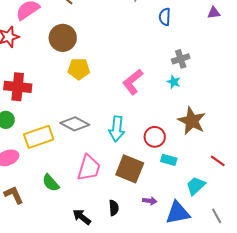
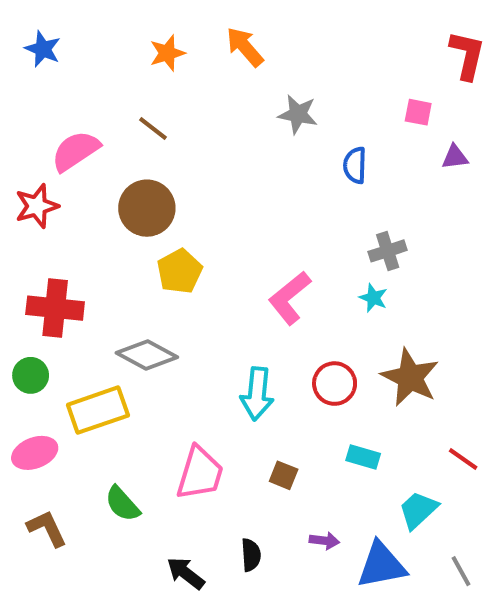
yellow pentagon: (79, 69) -> (180, 271), turned -30
gray diamond: (75, 124) -> (147, 355), moved
red circle: (155, 137) -> (335, 384), moved
brown square: (130, 169) -> (284, 475), size x0.5

